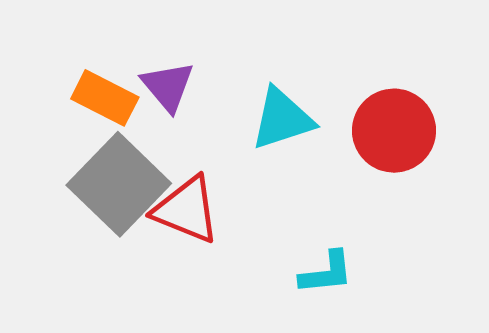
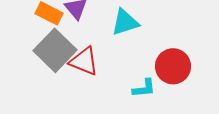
red circle: (394, 131) -> (173, 66), moved

